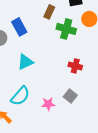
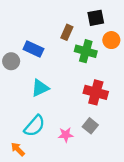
blue rectangle: (19, 27) -> (33, 49), turned -36
red cross: (75, 66) -> (96, 92), size x1.5

